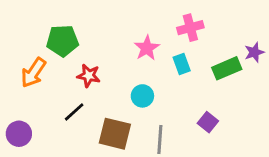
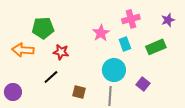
purple star: (254, 52) -> (168, 20), moved
orange arrow: (33, 73) -> (23, 50), turned 60
cyan circle: (142, 96) -> (114, 70), moved, size x1.5
brown square: (115, 134) -> (79, 92), size x0.6

